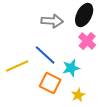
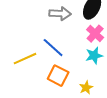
cyan star: (71, 68) -> (94, 56), moved

